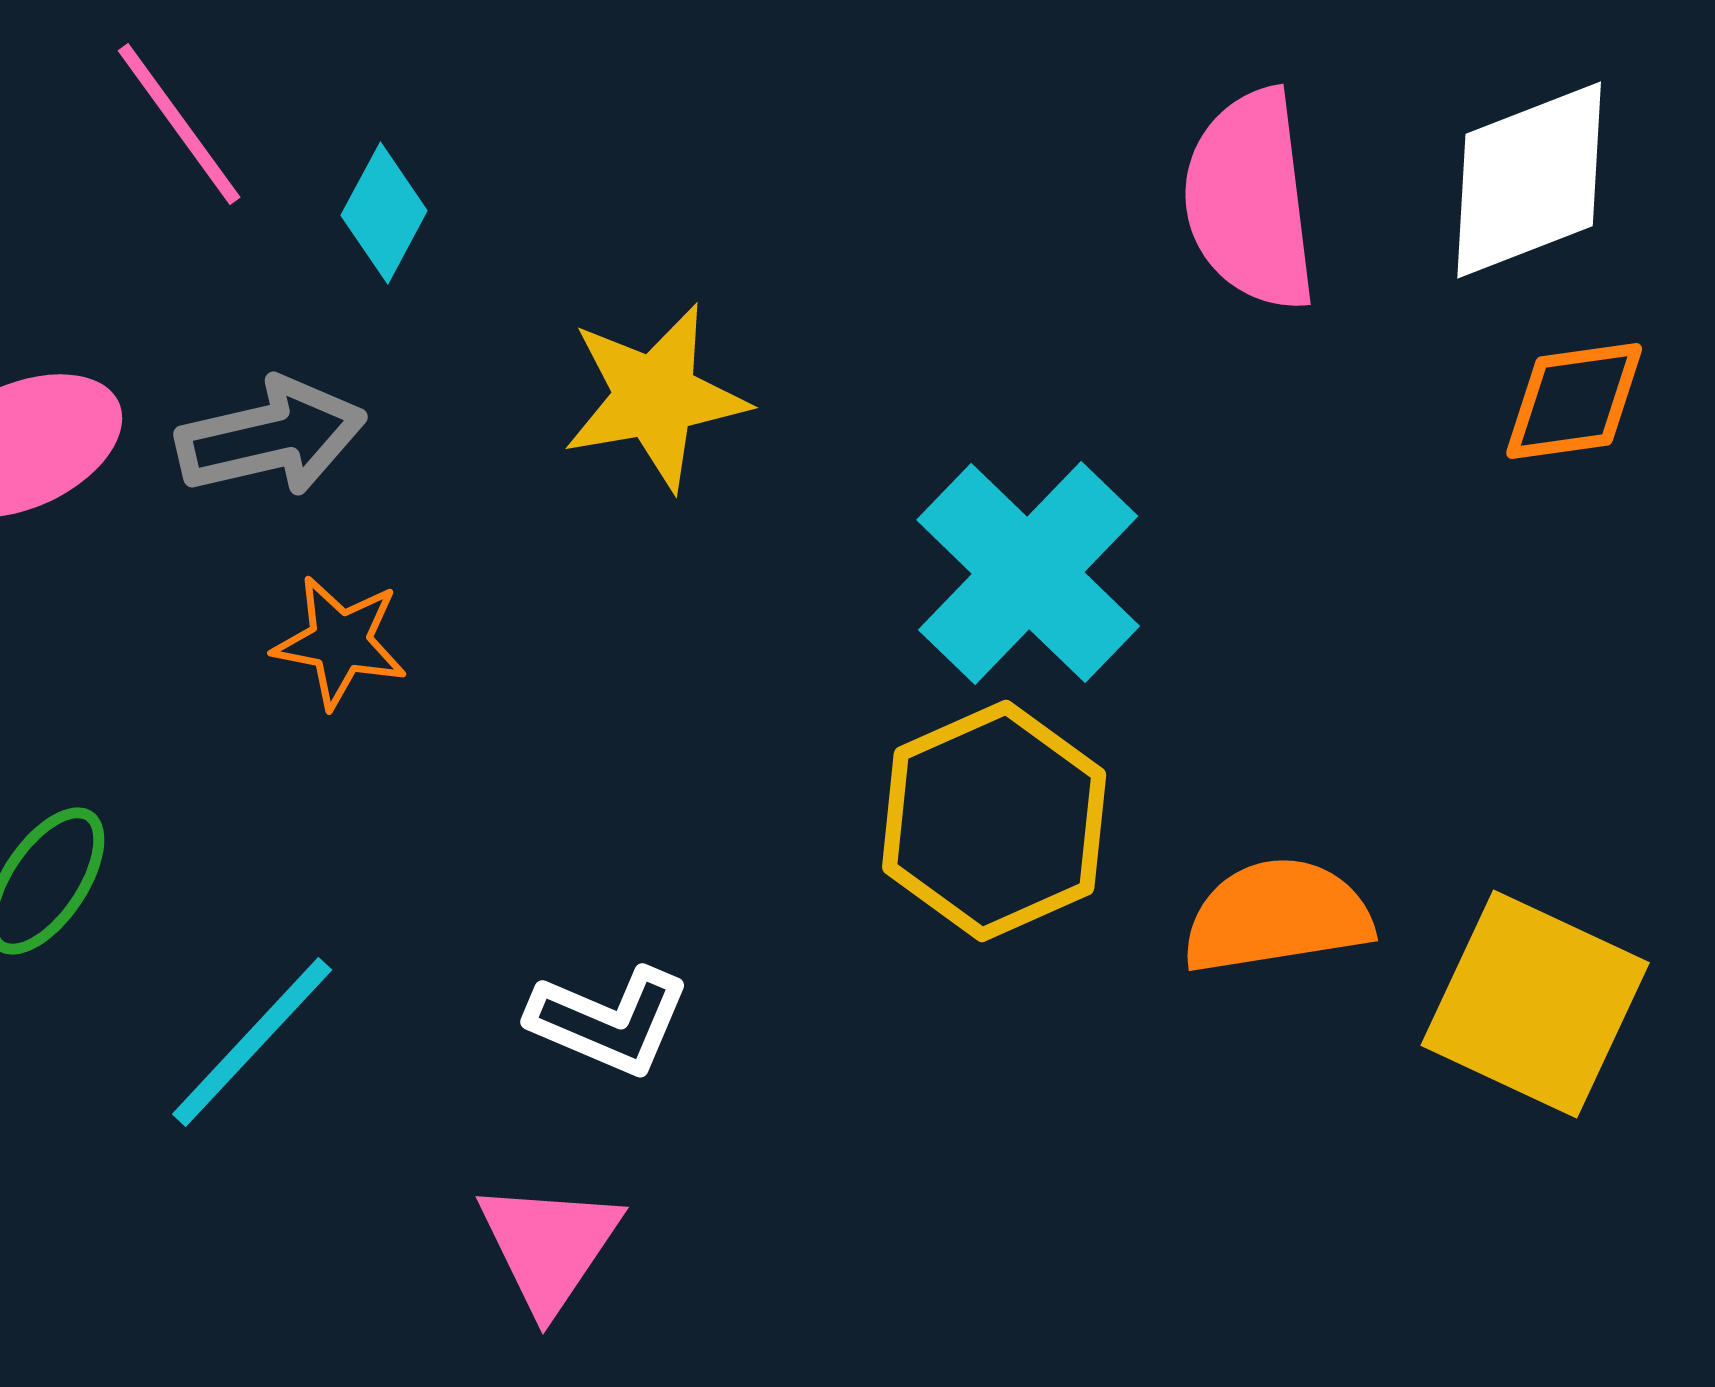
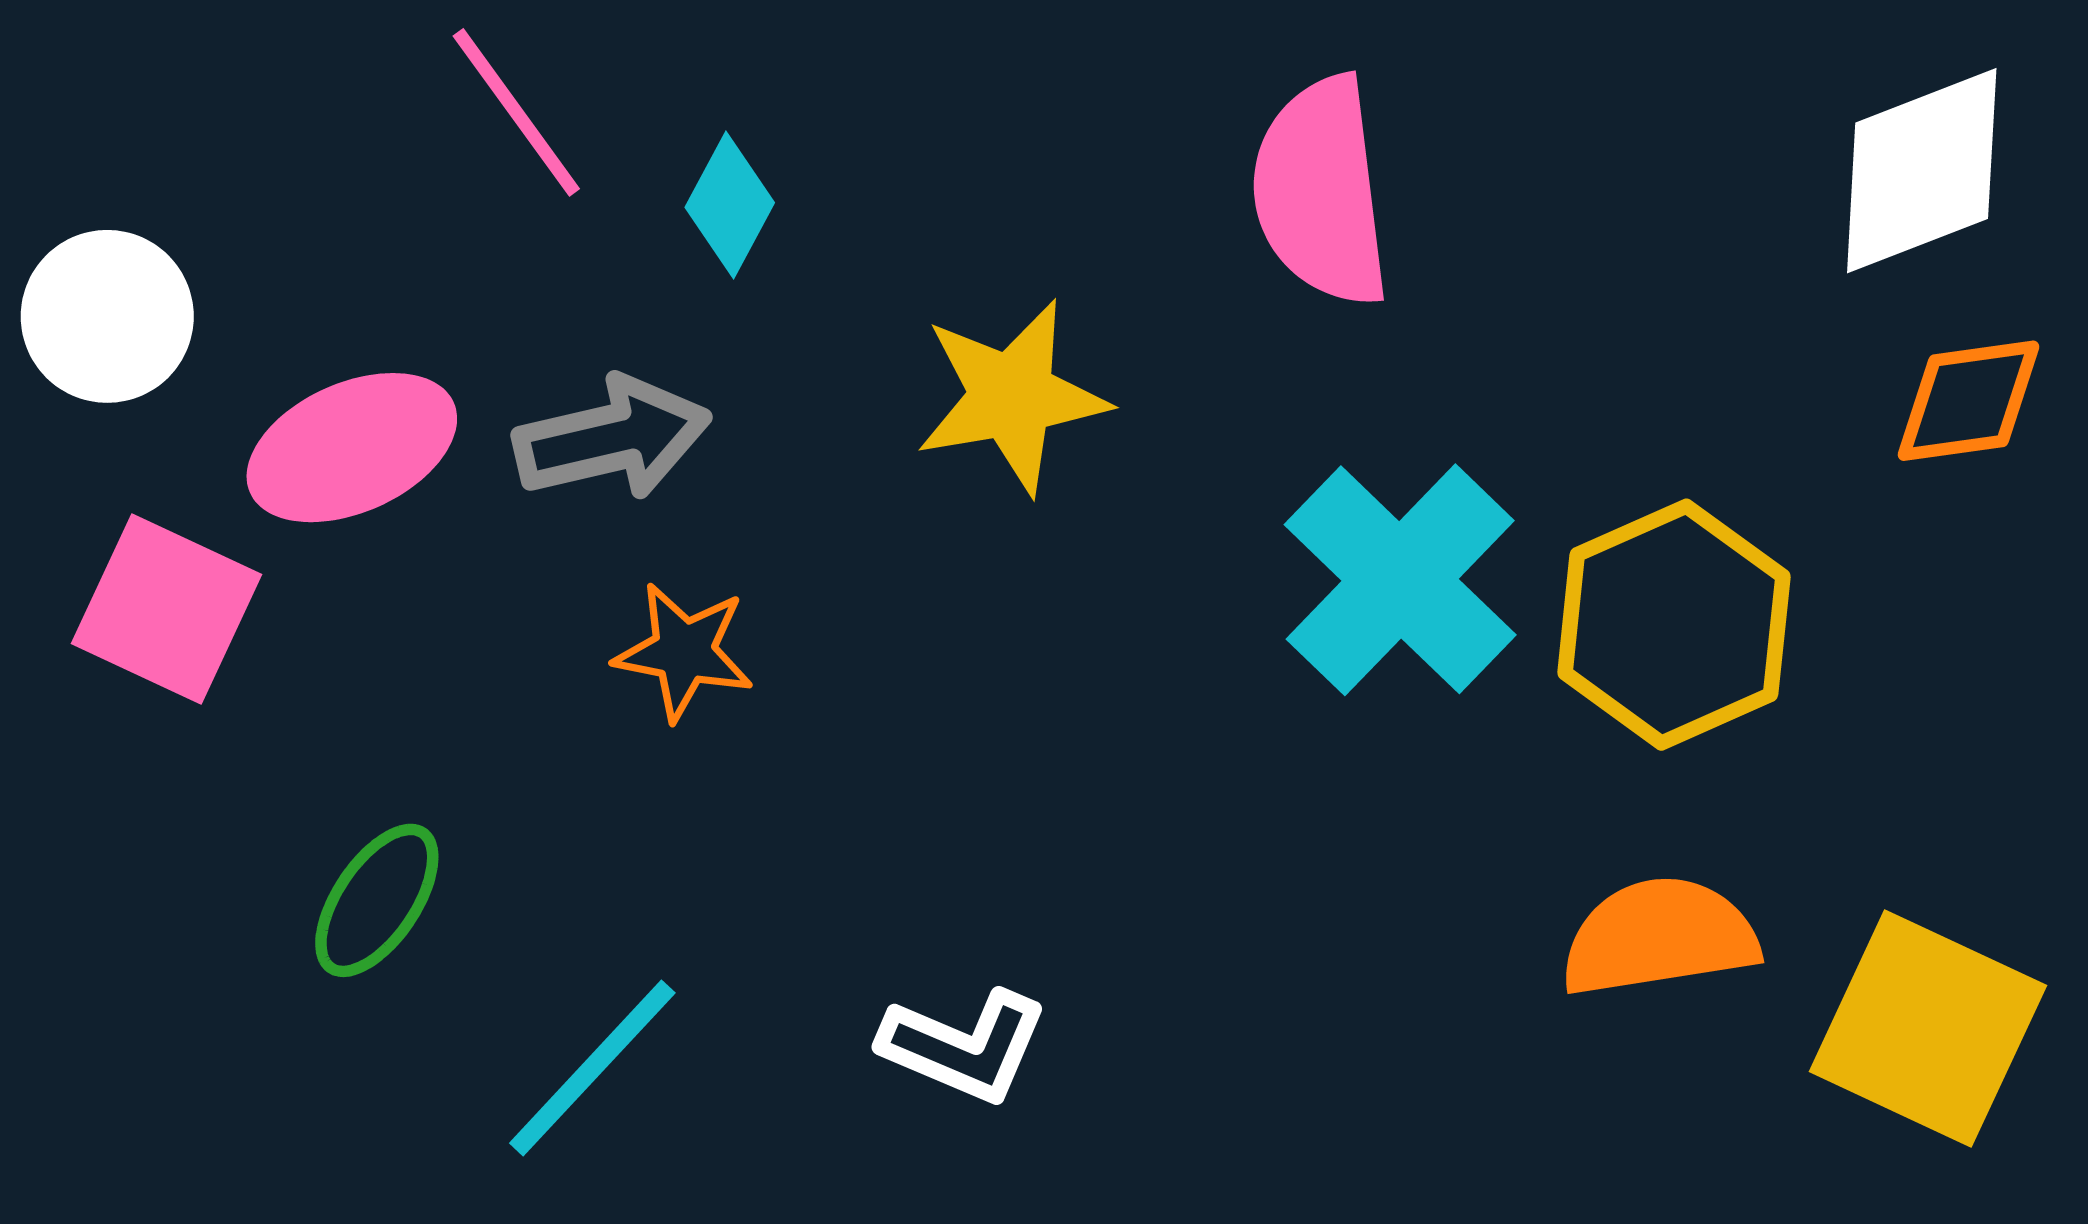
pink semicircle: (1250, 200) -> (1321, 191), moved
yellow hexagon: (994, 821) -> (1674, 625), moved

